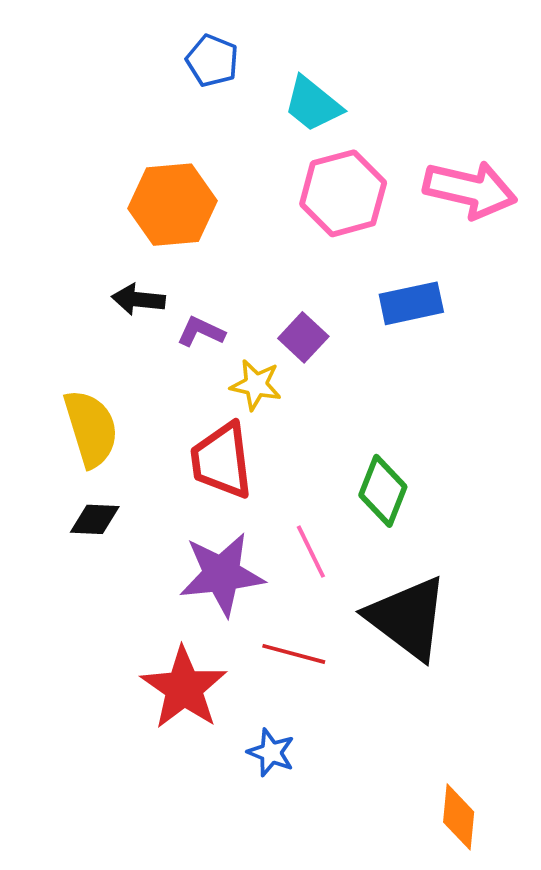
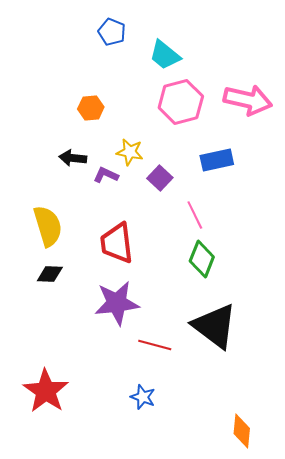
orange hexagon: (172, 205) -> (91, 108), size x0.6
yellow star: (256, 385) -> (130, 152), moved
pink line: (311, 552) -> (195, 215), moved
red star: (184, 688) -> (46, 391), moved

